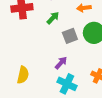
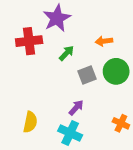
cyan cross: (67, 84) -> (70, 133), moved

